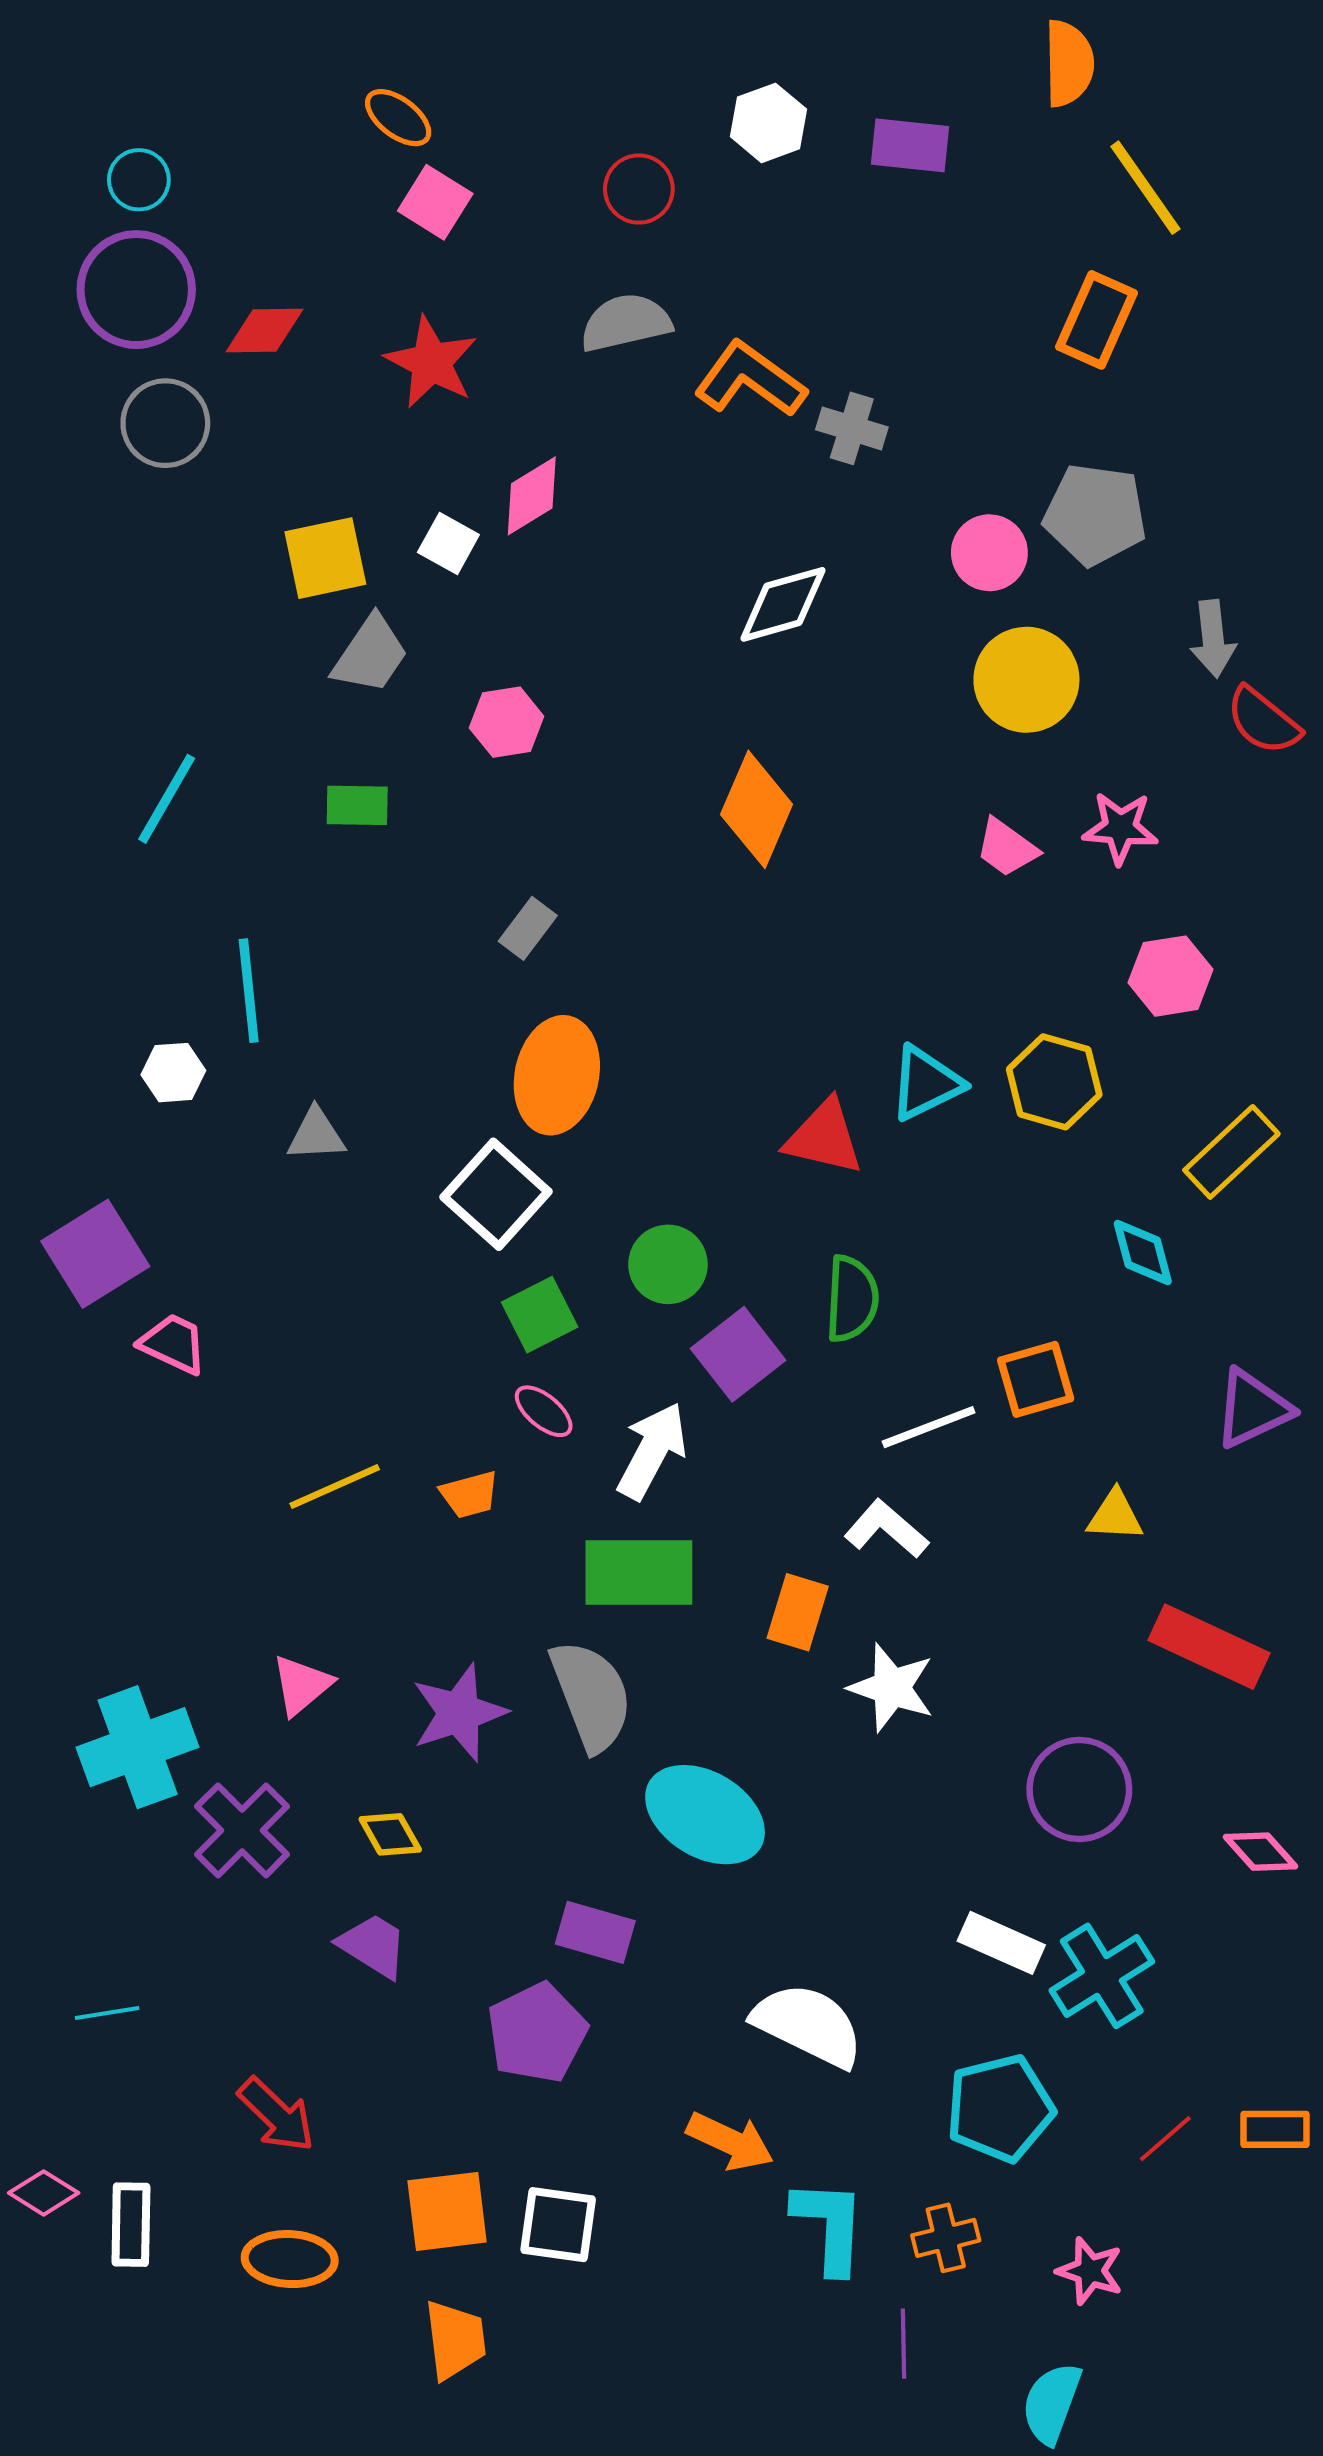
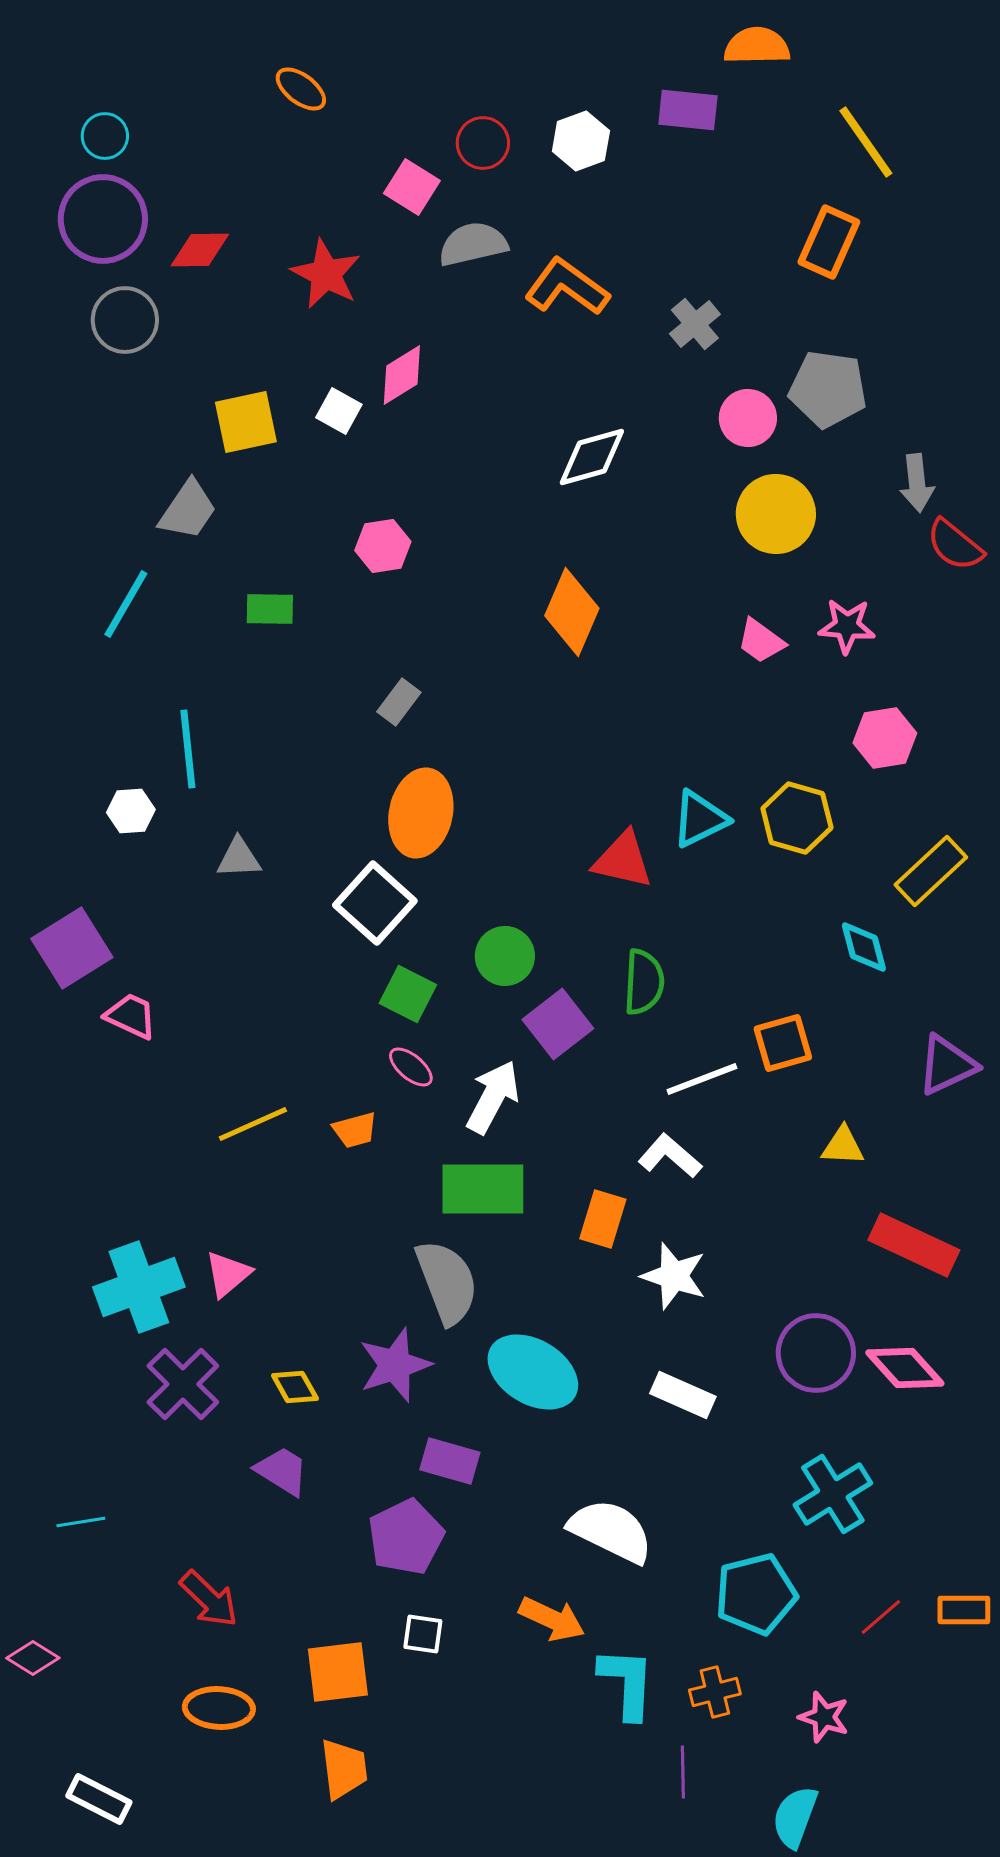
orange semicircle: (1069, 63) -> (757, 46), moved, turned -90
white hexagon: (768, 123) -> (581, 141), moved
pink square: (435, 202) -> (412, 187), moved
gray cross: (852, 428) -> (695, 324), moved, turned 33
gray trapezoid: (370, 655) -> (188, 510), moved
green square: (540, 1315) -> (408, 994), turned -36
purple star: (459, 1713) -> (395, 1365), moved
cyan cross: (138, 1747) -> (139, 1287), moved
pink diamond: (1261, 1852) -> (905, 1368), moved, size x1.4
white rectangle: (1001, 1943) -> (683, 1395), moved
white rectangle: (131, 2225) -> (99, 1799), moved, turned -64
white square: (558, 2225) -> (423, 1634), moved, size x0.7

